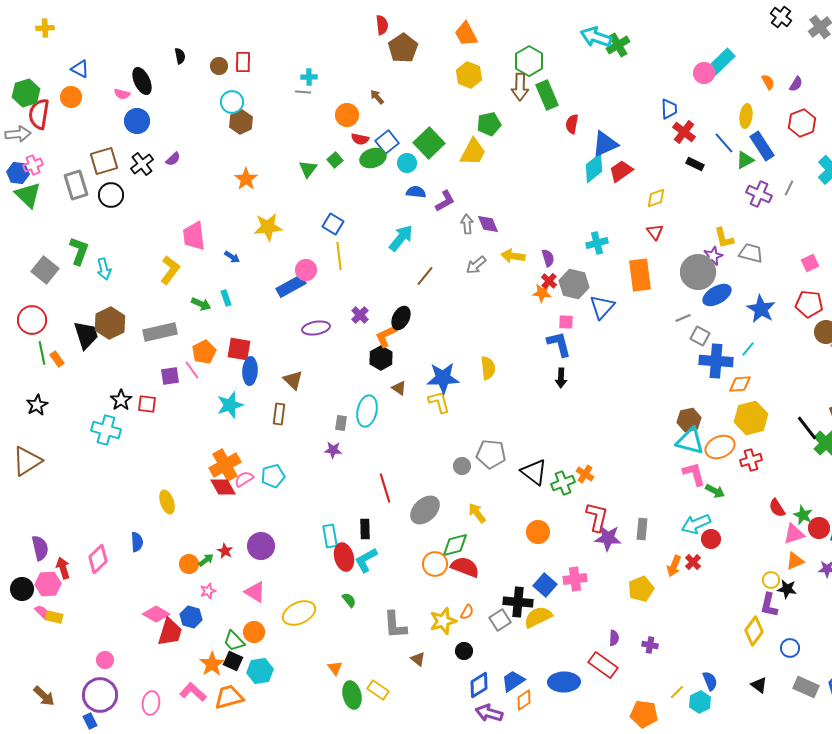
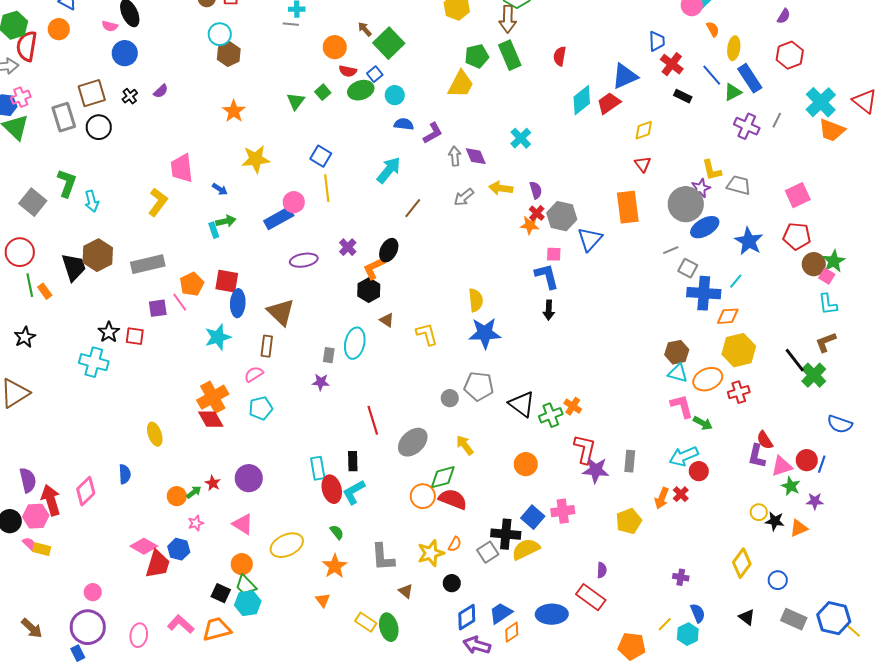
orange semicircle: (768, 82) -> (713, 29), moved
green rectangle: (547, 95) -> (510, 55), moved
blue square: (387, 142) -> (375, 74), size x0.7
green square: (429, 143) -> (389, 43), moved
blue triangle: (605, 144) -> (625, 76), moved
black cross: (142, 164) -> (130, 96), size x0.7
cyan cross: (597, 243) -> (521, 138), moved, turned -30
pink square: (810, 263) -> (798, 195), size x1.4
green arrow: (201, 304) -> (226, 221), moved, turned -36
blue star: (443, 378) -> (485, 333), moved
brown triangle: (293, 380) -> (281, 312), size x1.4
cyan triangle: (690, 441) -> (678, 373), size x0.7
pink semicircle: (244, 479) -> (254, 374), moved
green star: (803, 515) -> (791, 486), moved
orange triangle: (795, 561) -> (799, 528), moved
red arrow: (63, 568) -> (51, 500), size x1.4
purple L-shape: (769, 605) -> (757, 456), moved
green trapezoid: (234, 641) -> (246, 585), moved
purple cross: (650, 645) -> (681, 577), moved
orange star: (212, 664) -> (335, 566), moved
green ellipse: (352, 695) -> (389, 627), moved

